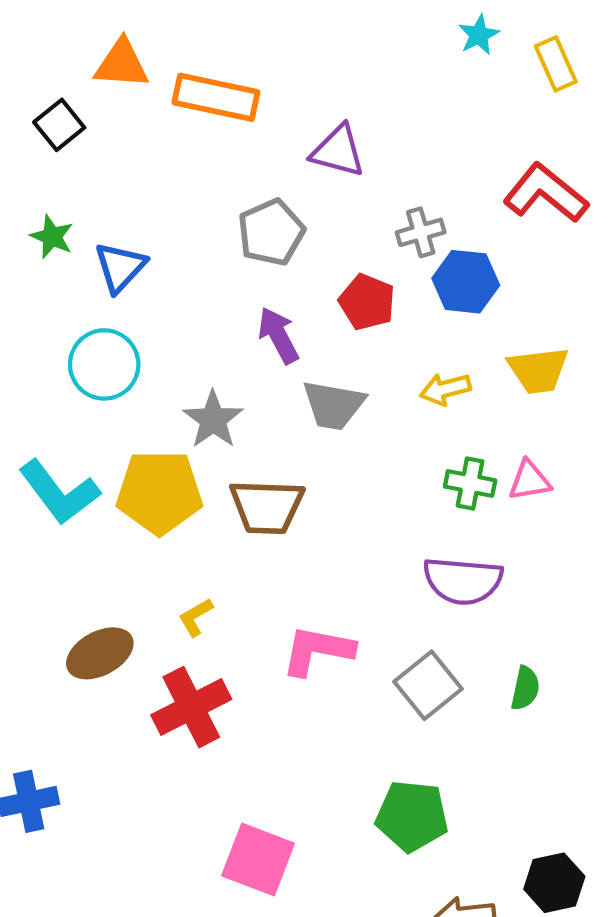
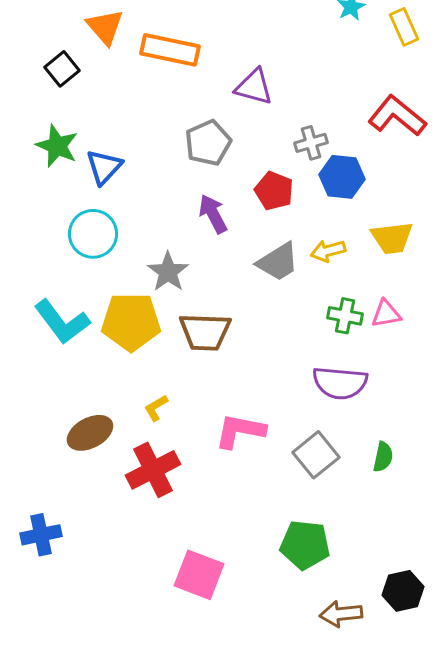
orange triangle: (122, 64) -> (105, 27), turned 45
green star: (52, 237) -> (57, 146), size x1.4
gray trapezoid: (334, 405) -> (278, 262), moved, turned -42

